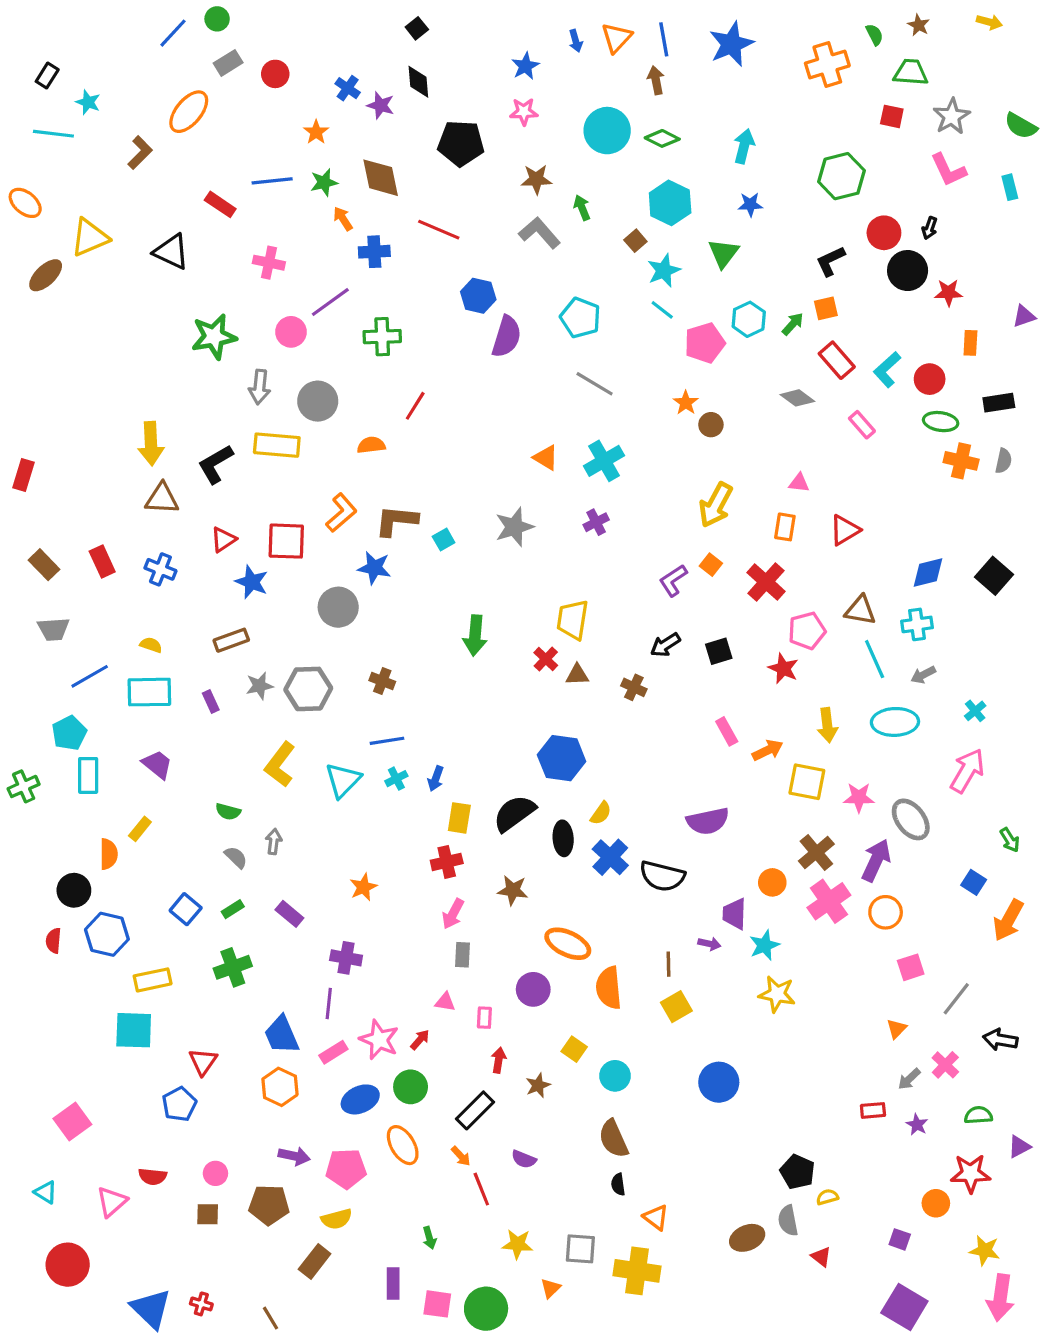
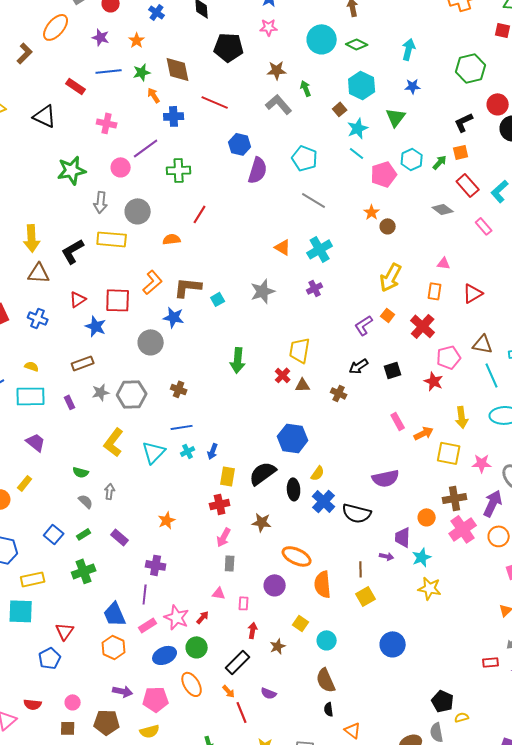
purple star: (381, 105) -> (101, 37), moved
brown cross: (816, 853) -> (455, 498), turned 30

